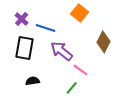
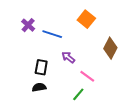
black rectangle: (25, 48) -> (41, 67), moved, size x0.7
purple arrow: (62, 51) -> (68, 57), size x0.6

